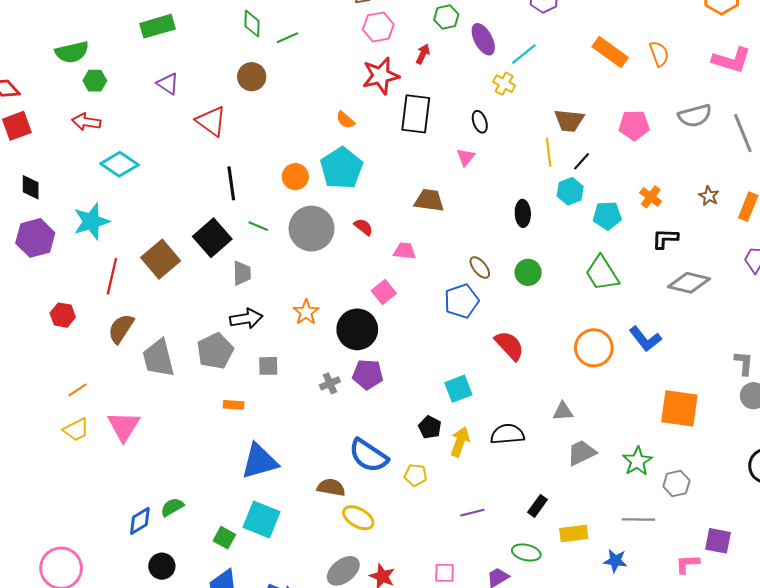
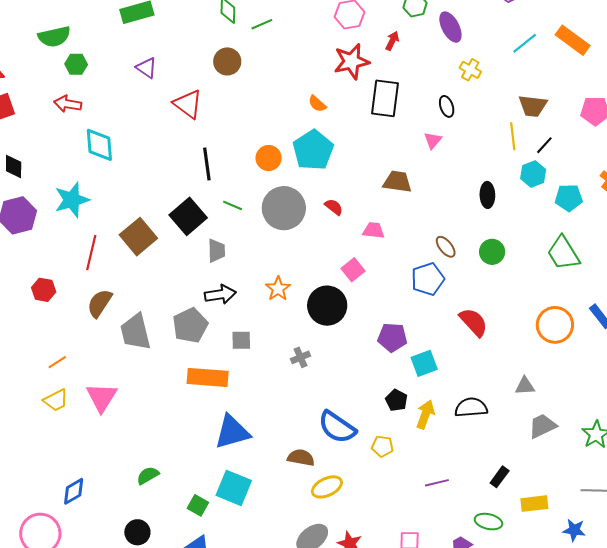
cyan line: (524, 54) -> (525, 43), moved
cyan diamond: (120, 164) -> (99, 145), turned 51
purple pentagon: (368, 374) -> (392, 337), moved
orange rectangle: (234, 405) -> (208, 377), size x2.0
yellow ellipse: (358, 518) -> (327, 487), turned -56
blue diamond: (140, 521) -> (74, 491), moved

